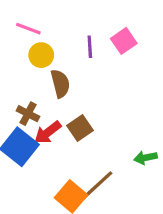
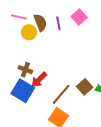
brown semicircle: (60, 83) -> (40, 23), moved
brown square: (80, 128) -> (85, 87), moved
brown line: (97, 185) -> (61, 94), moved

